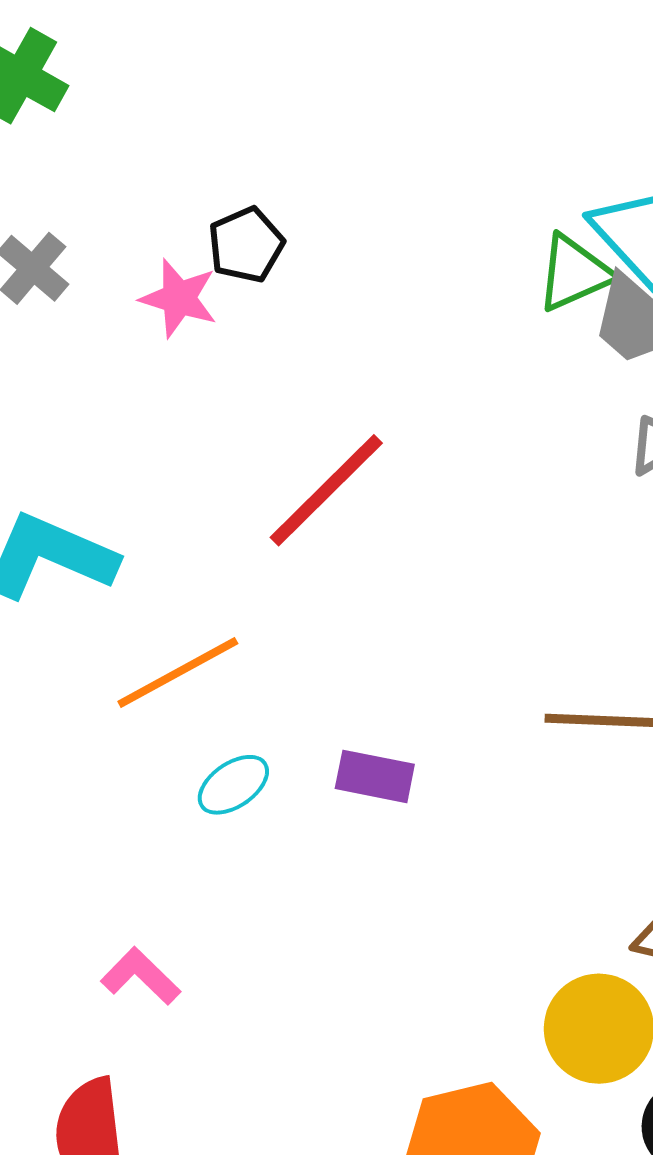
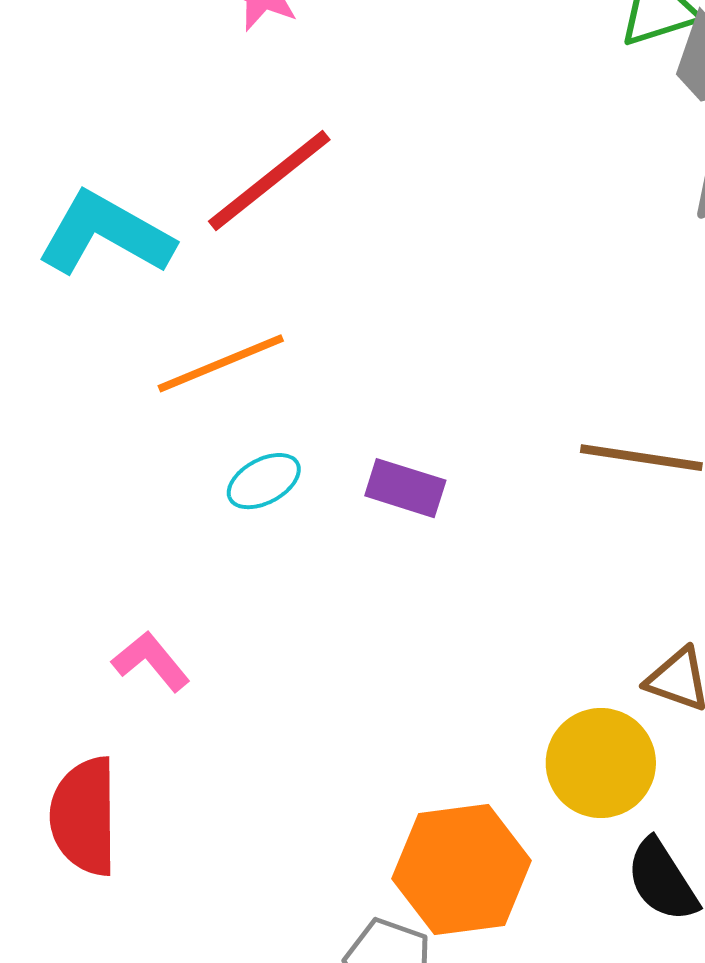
red line: (326, 490) -> (269, 181), moved

